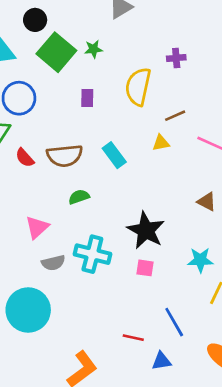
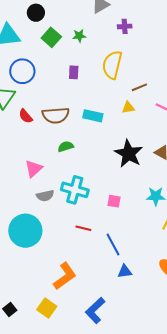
green square: (56, 52) -> (51, 37), size x0.7
purple cross: (176, 58) -> (125, 26), moved
cyan rectangle: (114, 155) -> (93, 116), turned -42
black star: (146, 230) -> (129, 154), moved
blue line: (174, 322) -> (113, 244), moved
red line: (133, 338) -> (83, 228), moved

